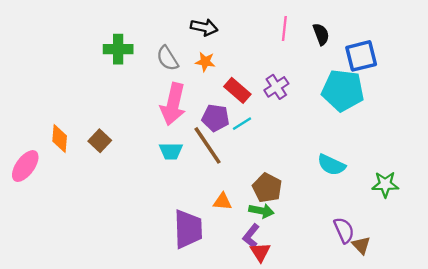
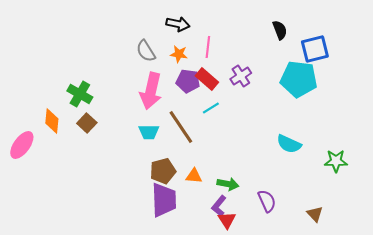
pink line: (284, 28) -> (208, 47), moved
green cross: (118, 49) -> (80, 94), moved, turned 30
purple pentagon: (216, 118) -> (188, 81), moved
brown pentagon: (267, 188) -> (163, 171), moved, turned 30
purple semicircle: (344, 230) -> (267, 201), moved

